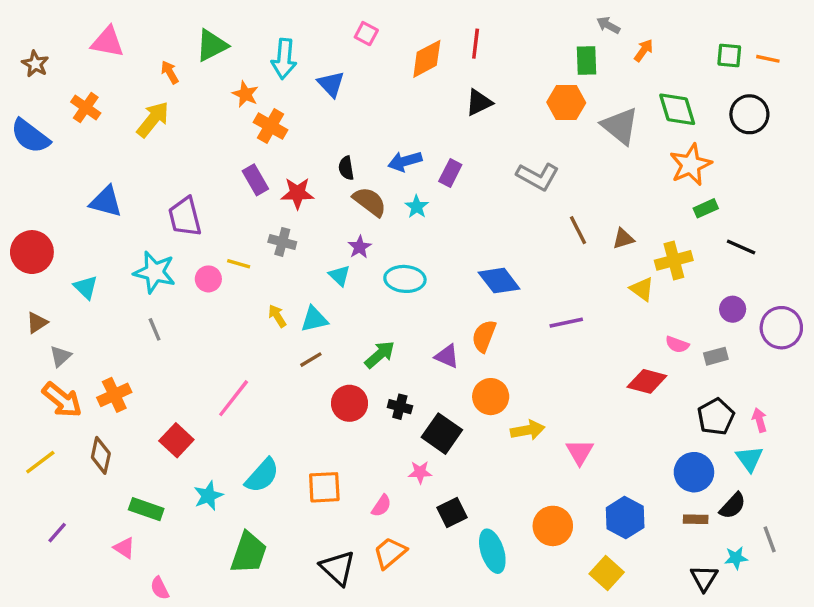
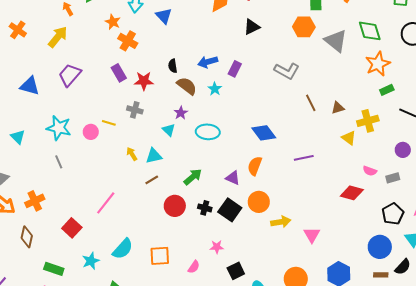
purple trapezoid: (185, 217) -> (70, 75), moved, turned 55
black square: (442, 434) -> (230, 210), moved

